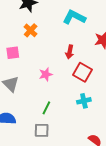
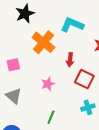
orange cross: (31, 30) -> (43, 42), moved, size x1.6

